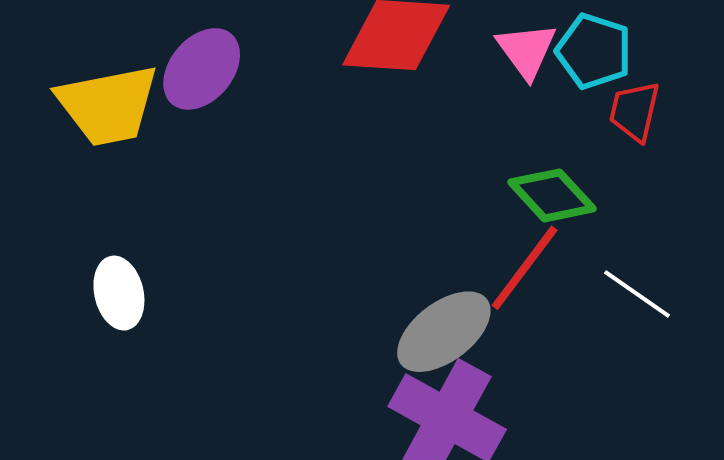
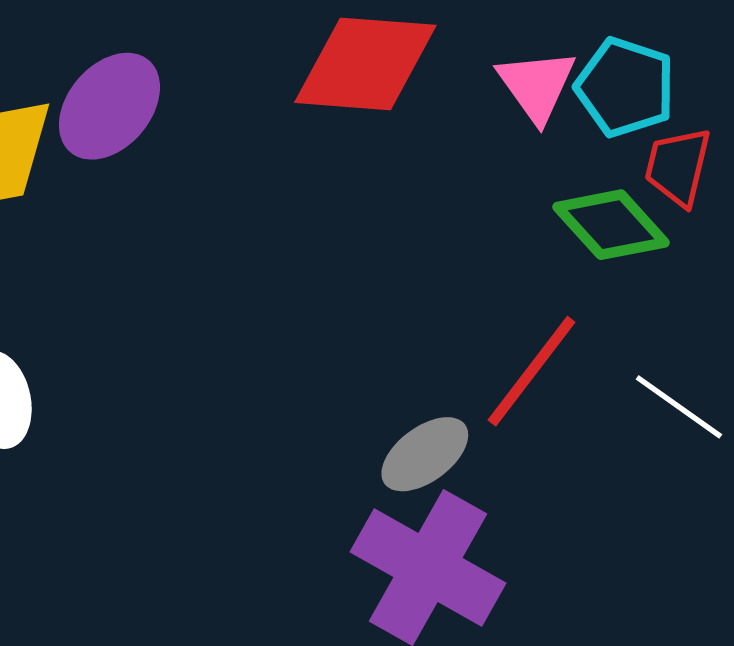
green diamond: (552, 195) -> (611, 225), moved
gray ellipse: (444, 332) -> (425, 454), size x0.7

